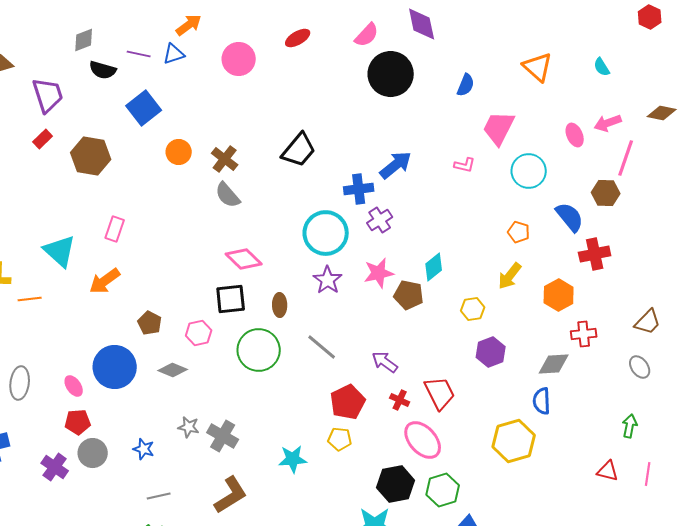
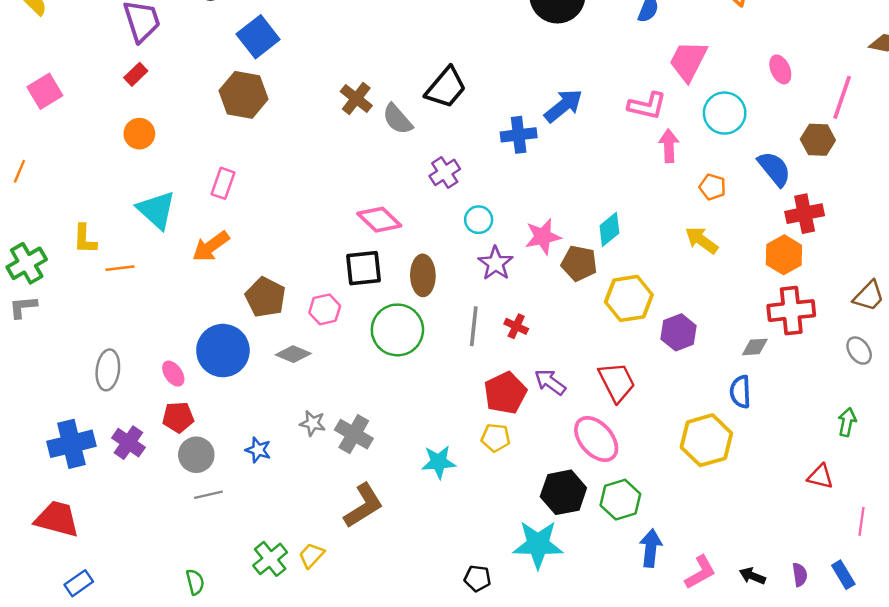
pink arrow: (608, 123) -> (669, 146), moved, turned 108
orange circle: (179, 152) -> (139, 134), moved
brown hexagon: (91, 156) -> (244, 95), moved
pink L-shape: (465, 165) -> (647, 106), size x1.5
gray semicircle: (228, 195) -> (397, 119), moved
purple cross: (380, 220) -> (445, 172), moved
cyan circle: (326, 233) -> (479, 220), moved, size x0.5
yellow arrow: (510, 276) -> (702, 240), turned 88
purple star: (328, 280) -> (496, 263), moved
orange hexagon: (559, 295) -> (784, 255), moved
brown ellipse: (280, 305) -> (423, 275), size x1.4
yellow hexagon: (473, 309) -> (629, 298), moved, size x1.6
brown pentagon: (150, 323) -> (265, 297), size x1.4
red cross: (584, 334) -> (791, 311), size x1.5
gray line: (322, 347) -> (474, 326), turned 56
purple arrow: (385, 362) -> (550, 382), moved
gray diamond: (554, 364) -> (755, 347), size x0.7
red cross: (400, 400) -> (516, 326), moved
purple cross: (55, 467) -> (128, 443), moved
pink line: (648, 474) -> (862, 521), moved
gray line: (159, 496) -> (208, 495), moved

